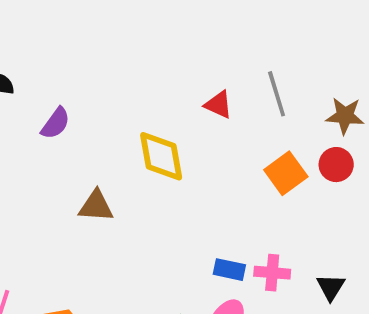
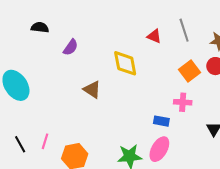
brown triangle: (96, 206) -> (92, 90), turned 30
pink cross: (272, 273) -> (183, 102), moved

